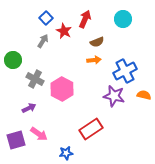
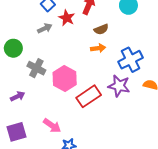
gray arrow: (43, 41) -> (45, 28), turned 32
purple arrow: (29, 108) -> (18, 96), moved
red rectangle: (91, 129) -> (89, 96), moved
pink arrow: (39, 134) -> (52, 126), moved

